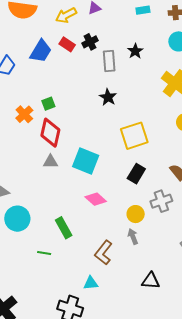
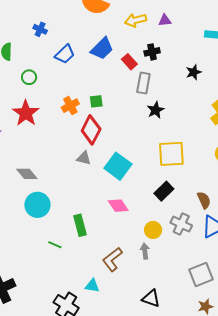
red rectangle: (67, 44) -> (129, 62), moved
gray rectangle: (109, 61) -> (143, 83), moved
gray cross: (161, 201) -> (181, 224), turned 30

